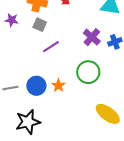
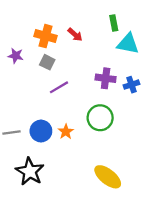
purple cross: (92, 37) -> (106, 78), turned -36
yellow ellipse: (108, 114) -> (108, 177), moved
black star: (28, 122) -> (30, 171), turned -30

